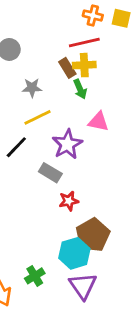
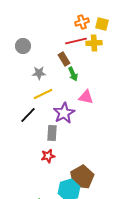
orange cross: (93, 16) -> (82, 22), turned -32
yellow cross: (84, 65) -> (94, 43), moved
gray rectangle: (50, 173) -> (52, 133), turned 63
red star: (69, 201) -> (48, 156), moved

